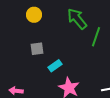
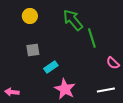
green line: (96, 37) -> (92, 38), turned -36

